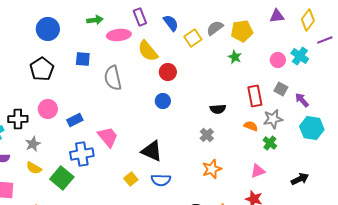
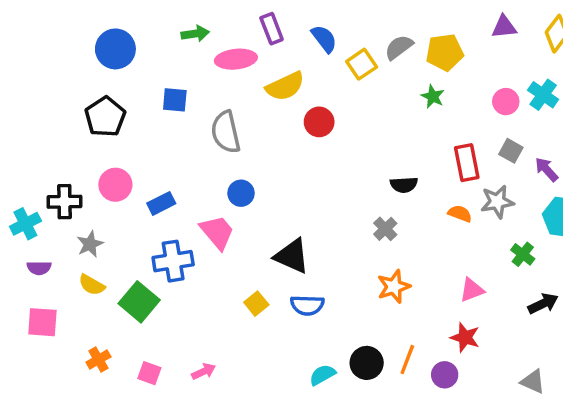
yellow semicircle: (148, 51) -> (285, 86), turned -75
blue circle: (163, 101) -> (241, 193), moved
green cross: (270, 143) -> (523, 254), moved

